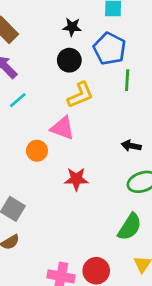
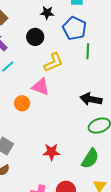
black circle: (69, 60) -> (35, 37), moved
black arrow: (131, 146) -> (91, 99), size x1.5
red star: (76, 179) -> (51, 152), moved

